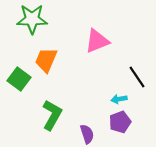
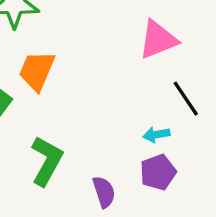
pink triangle: (97, 41) -> (158, 40), moved

